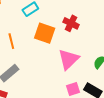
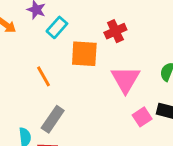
red cross: (71, 23) -> (115, 31), turned -35

